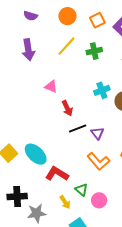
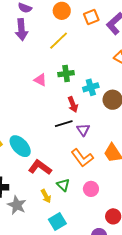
purple arrow: (28, 50) -> (22, 30), moved
green cross: (94, 51) -> (66, 74), moved
red arrow: (67, 108) -> (73, 105), moved
pink circle: (99, 200) -> (91, 189), moved
gray star: (37, 213) -> (17, 205), turned 30

